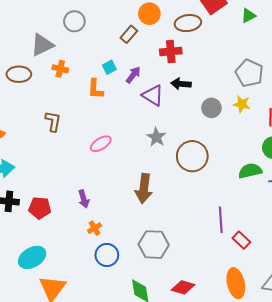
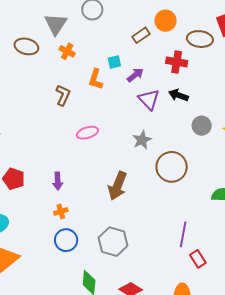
gray triangle: (42, 45) -> (56, 24), turned -45
brown L-shape: (53, 121) -> (63, 95), moved

